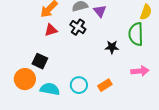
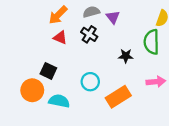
red triangle: (51, 30) -> (60, 38), turned 40
cyan circle: (79, 85) -> (90, 82), moved
orange rectangle: (105, 85) -> (118, 97), size x1.6

